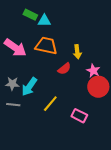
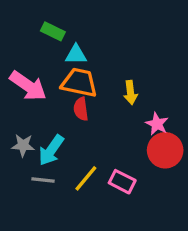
cyan triangle: (44, 21) -> (76, 55), moved
red semicircle: (64, 69) -> (81, 109), moved, turned 120
gray line: (13, 105) -> (43, 180), moved
pink rectangle: (79, 116) -> (122, 182), moved

